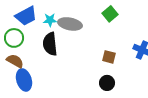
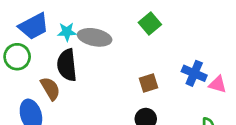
brown square: (109, 57) -> (149, 83), turned -32
brown semicircle: (15, 61) -> (50, 89), moved, turned 30

